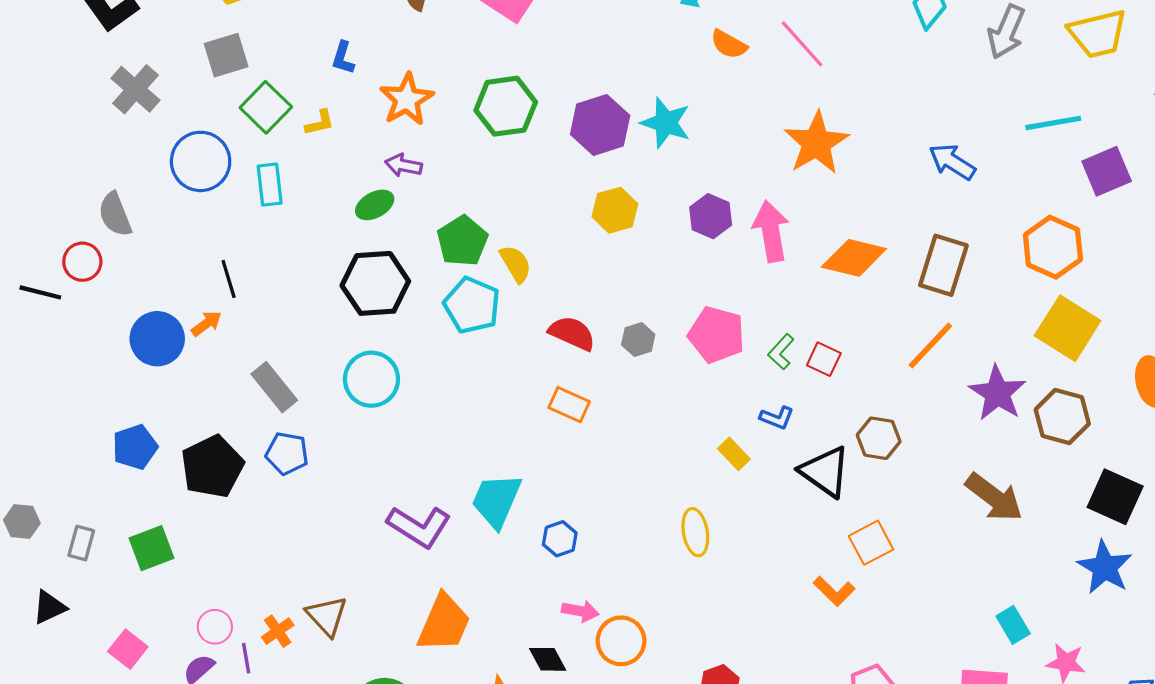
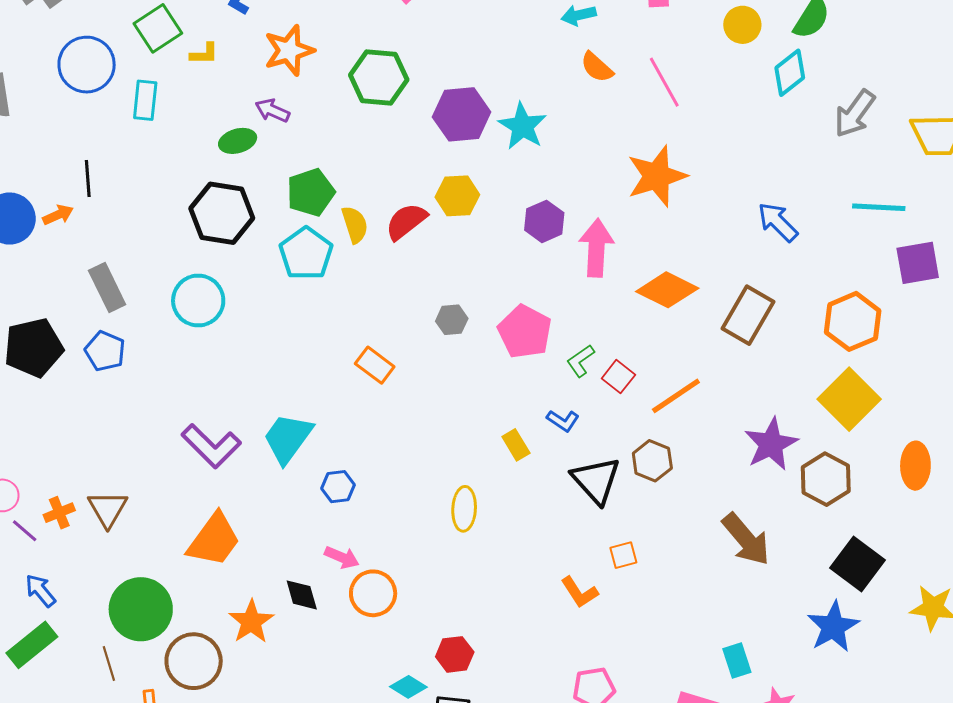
red semicircle: (572, 333) -> (406, 221), moved, turned -75
orange line: (930, 345) -> (676, 396), moved
orange square: (871, 543) -> (623, 555), size x0.7
purple line: (246, 658) -> (25, 531), turned -52

